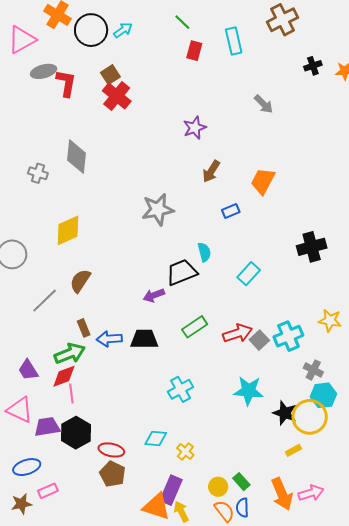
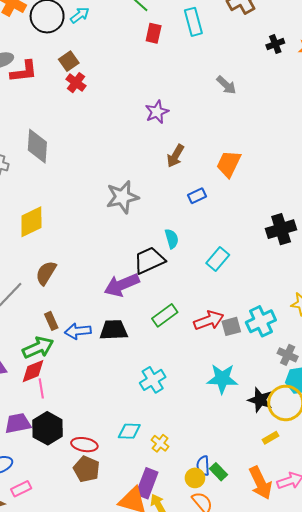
red L-shape: (66, 83) -> (24, 71), turned 76
red cross: (117, 96) -> (76, 83), size x0.7
purple arrow: (154, 295) -> (122, 285), size x1.6
gray square: (259, 340) -> (231, 326), turned 30
blue semicircle: (242, 508) -> (203, 466), moved

